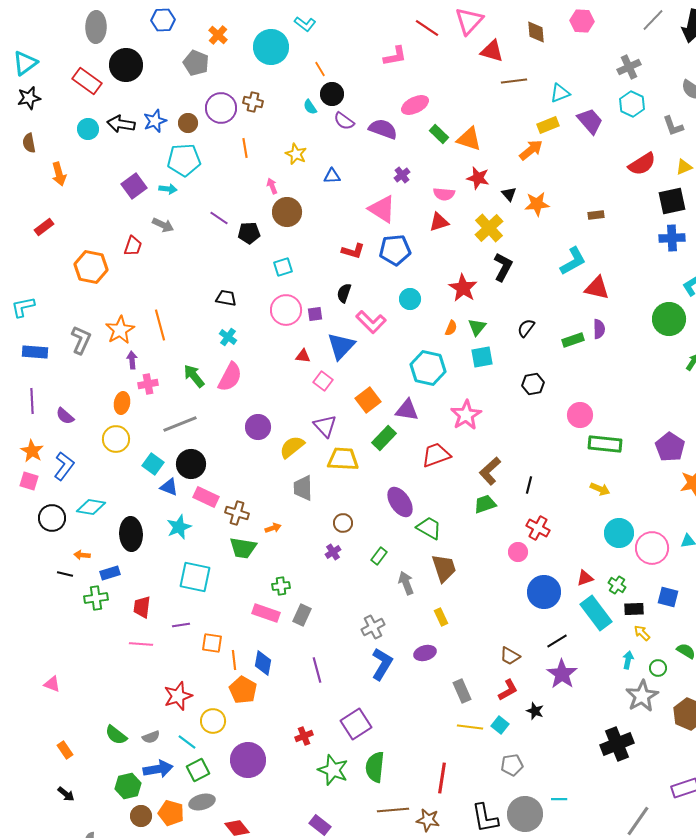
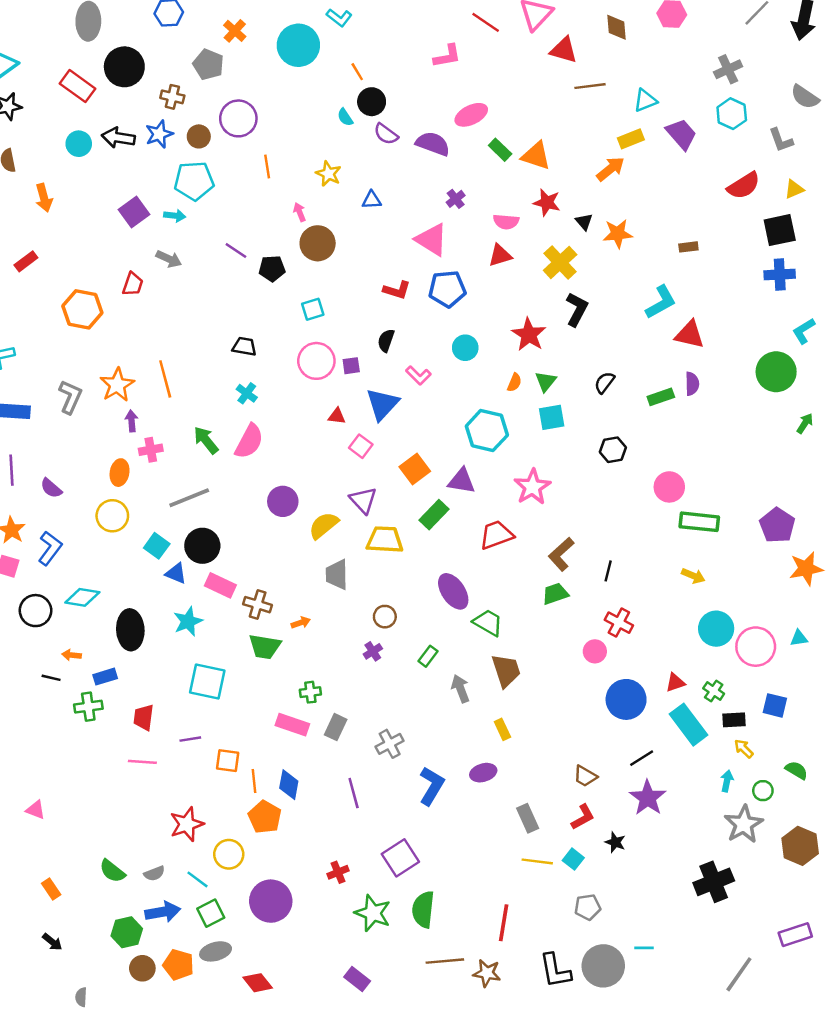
brown cross: (253, 102) -> (172, 97), moved
pink L-shape: (371, 322) -> (418, 375), size x0.7
gray cross: (373, 627) -> (390, 744), moved

